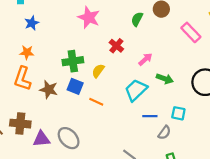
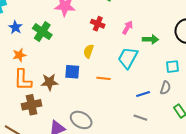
green cross: (73, 61) -> (42, 32), moved, turned -30
orange line: (96, 102) -> (103, 78), moved
blue line: (150, 116) -> (143, 94), moved
brown cross: (20, 124) -> (31, 105), moved

